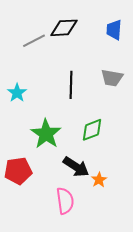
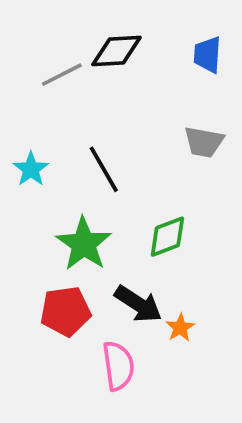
black line: (71, 85) -> (104, 169), moved, turned -32
red pentagon: (18, 171) -> (65, 311), moved

